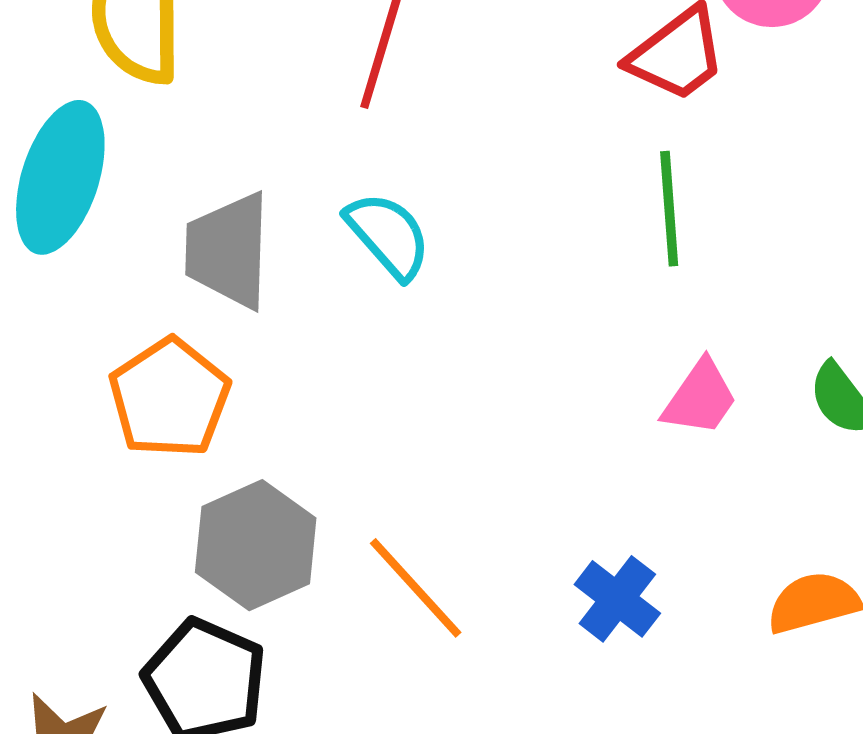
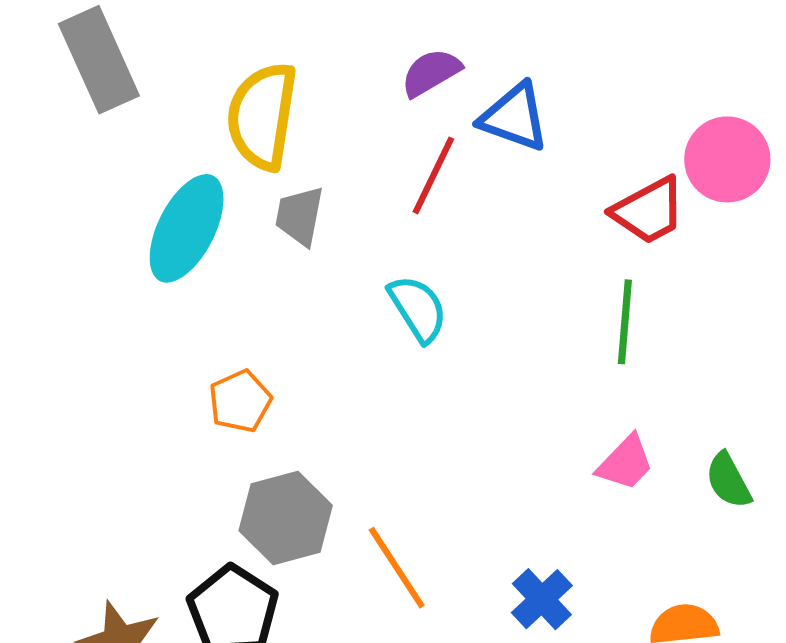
gray trapezoid: (228, 251) -> (300, 216), moved, size x0.7
orange pentagon: (170, 398) -> (240, 401), size x0.7

